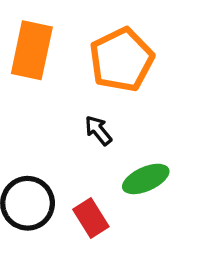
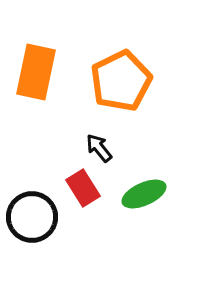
red rectangle: (91, 218) -> (83, 188), moved

